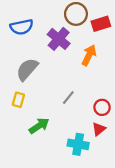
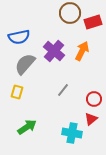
blue semicircle: (22, 27) -> (19, 37), moved
purple cross: (59, 39) -> (54, 51), moved
green arrow: (39, 126) -> (27, 127), moved

